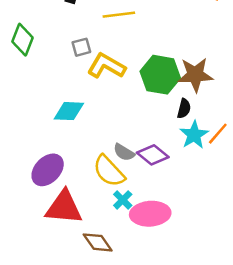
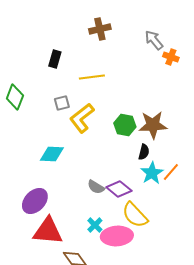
yellow L-shape: (106, 66) -> (82, 118), turned -68
green hexagon: (160, 75) -> (125, 125), size x0.7
yellow semicircle: (109, 171) -> (135, 215), moved

